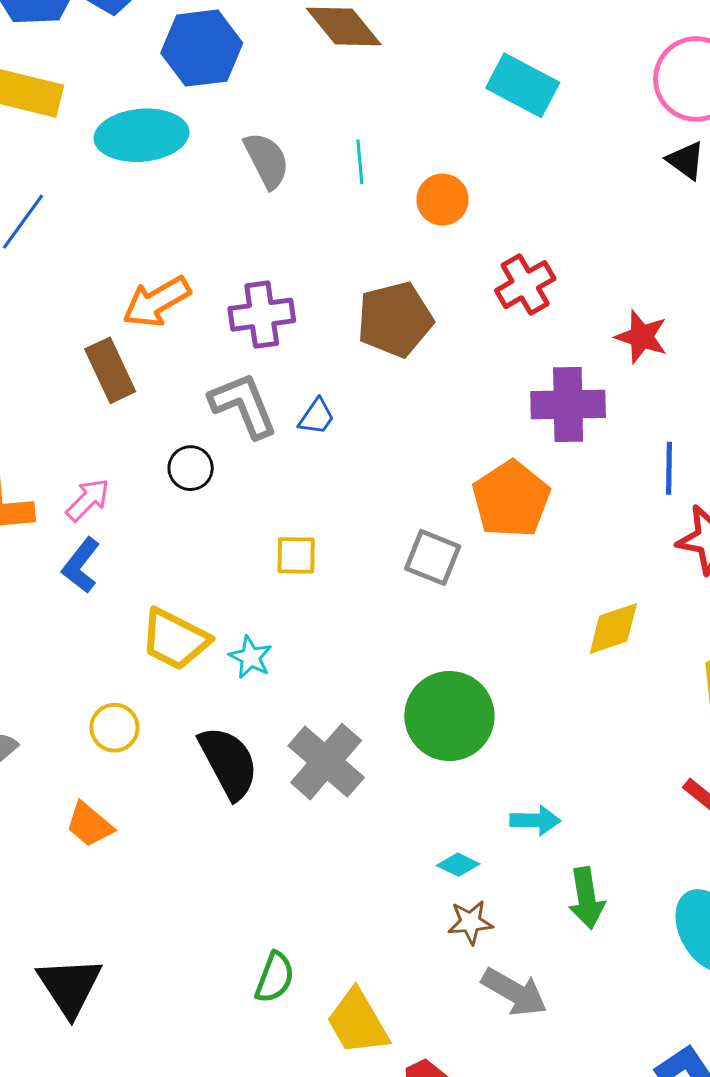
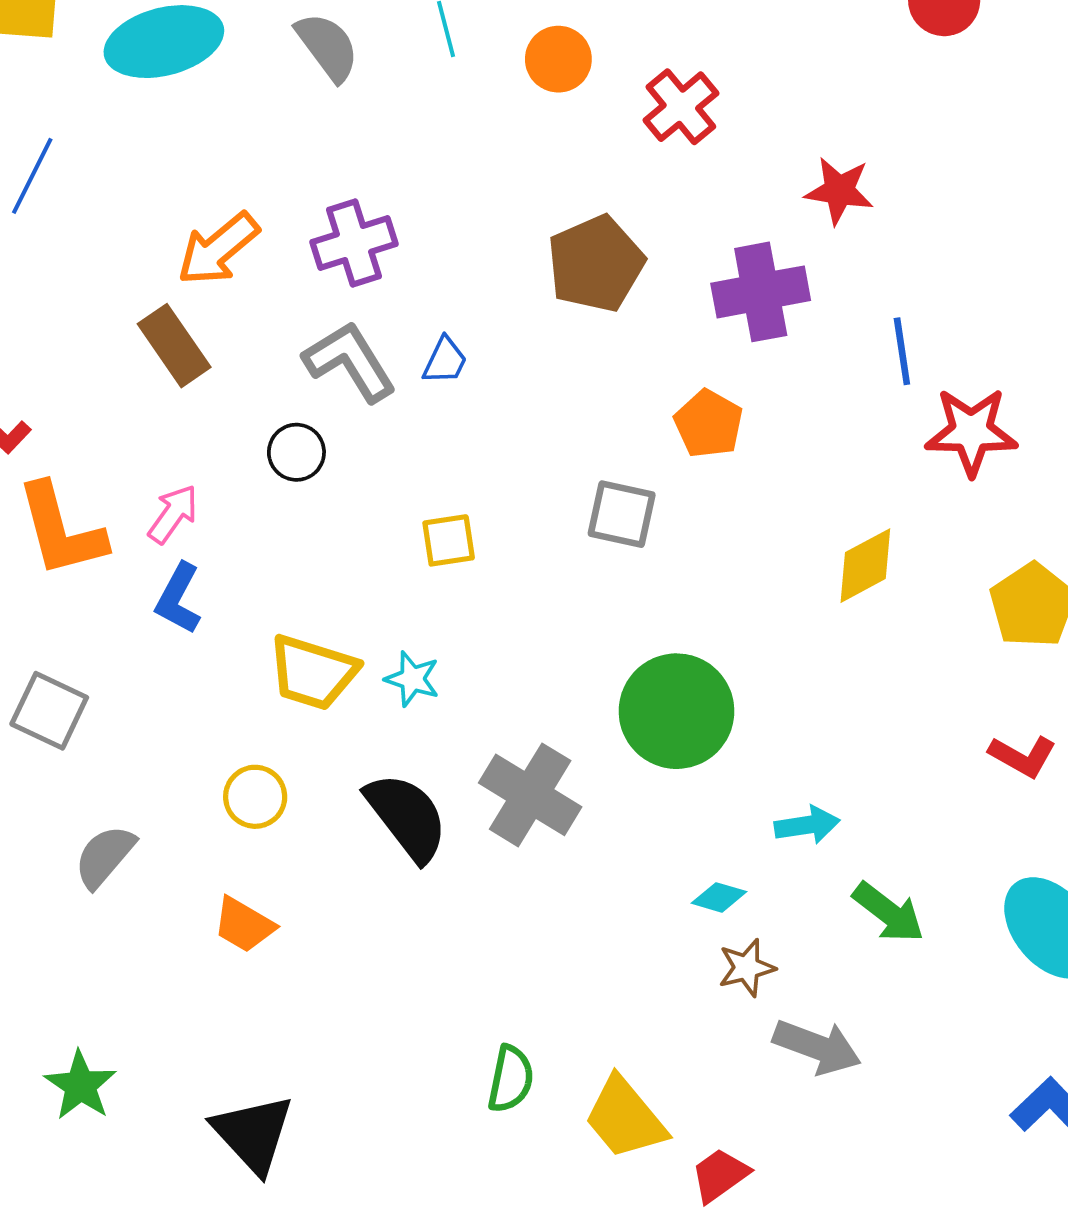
red cross: (525, 285) -> (681, 107), moved
brown pentagon: (395, 319) -> (596, 264), moved
orange pentagon: (511, 499) -> (709, 424), size x0.7
green arrow: (586, 898) -> (888, 912), turned -34

